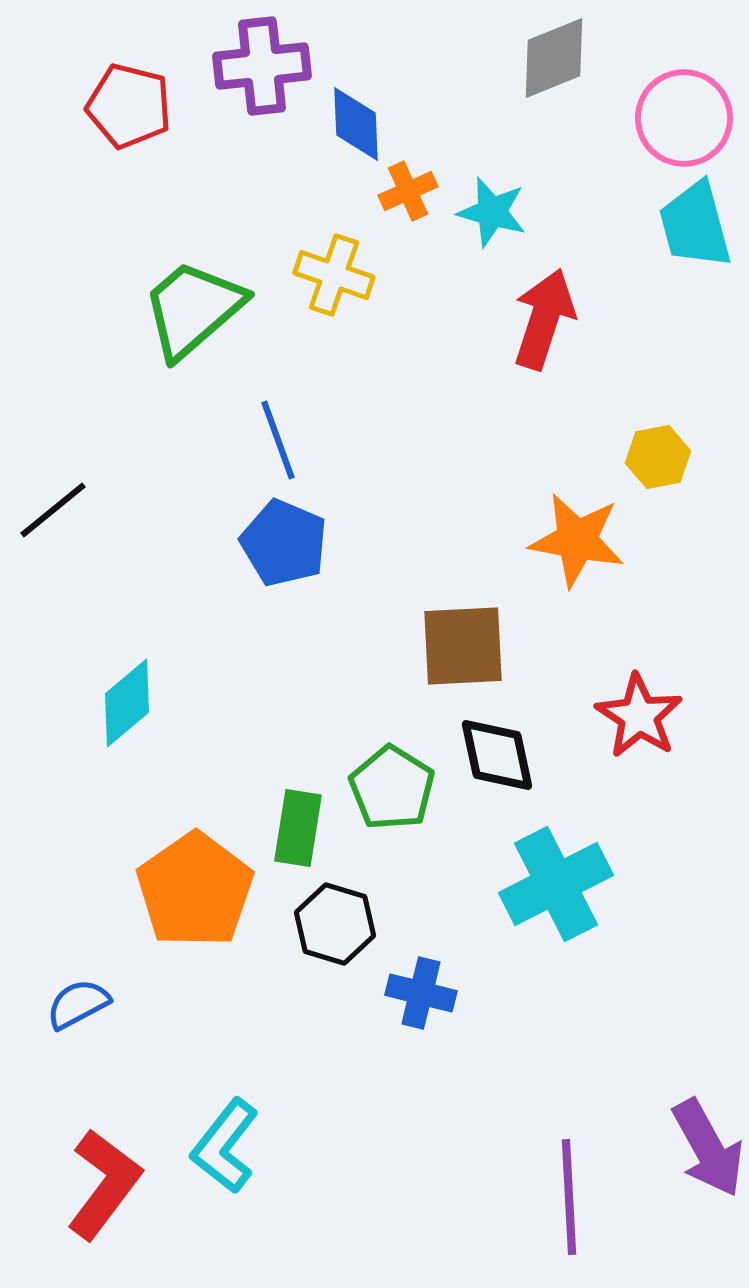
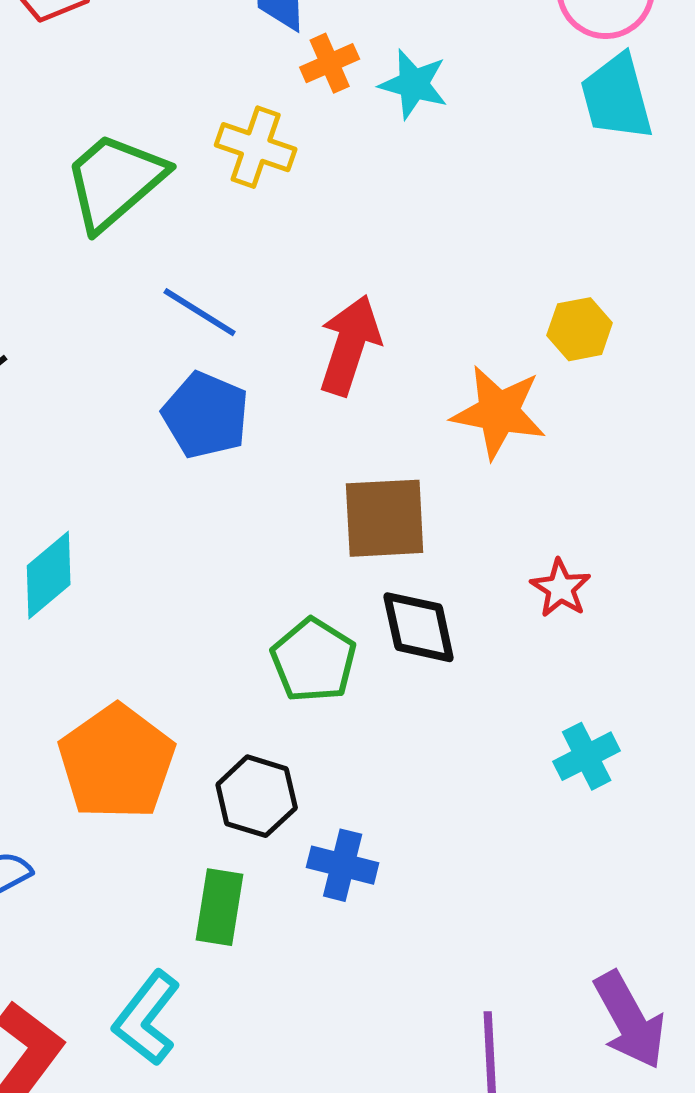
red arrow: (544, 319) -> (350, 345), moved
blue line: (278, 440) -> (200, 312), turned -38
red star: (639, 716) -> (561, 588), size x0.7
green rectangle: (298, 828) -> (220, 907), moved
cyan cross: (556, 884) -> (587, 756), moved, size x0.6

